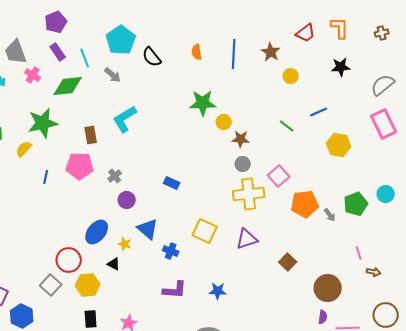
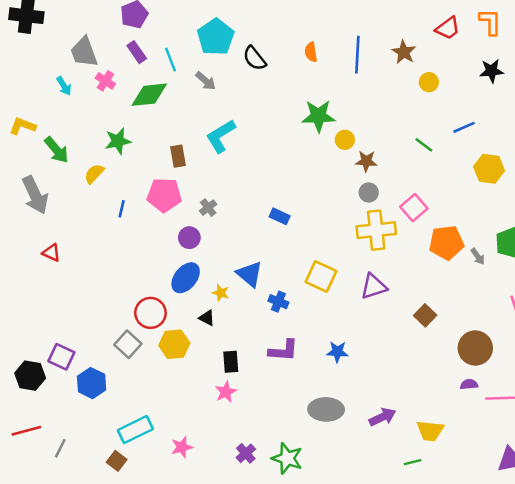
green star: (43, 123) -> (118, 141), size x0.7
purple circle: (127, 200) -> (189, 238), moved
purple semicircle: (323, 317) -> (469, 384), turned -104
black rectangle: (91, 319) -> (231, 362), moved

